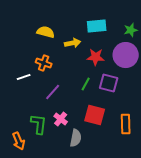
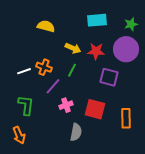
yellow arrow: (73, 43) -> (73, 48), moved, turned 35
orange cross: (44, 63) -> (44, 67), moved
green line: (86, 84) -> (72, 70), moved
pink cross: (61, 119) -> (66, 105), moved, turned 32
green L-shape: (39, 124) -> (26, 105), moved

